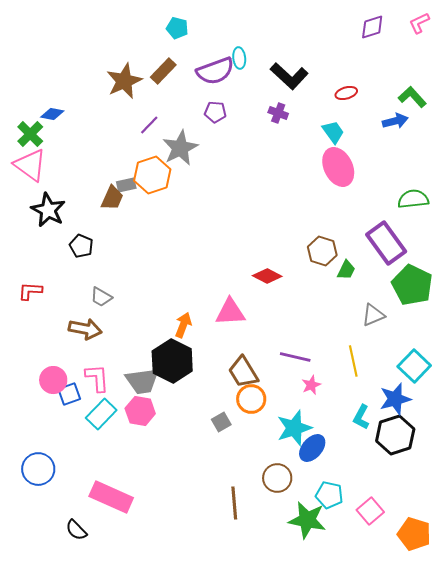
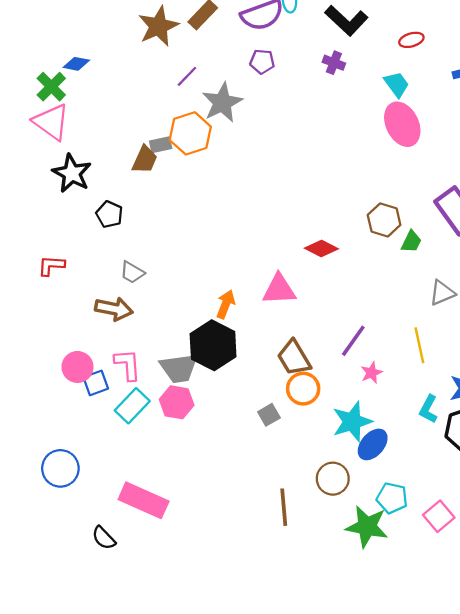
purple line: (295, 357) -> (353, 341), turned -68

